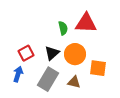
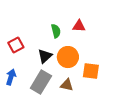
red triangle: (86, 23) -> (79, 26), size x0.6
red square: (26, 53) -> (16, 45), moved

